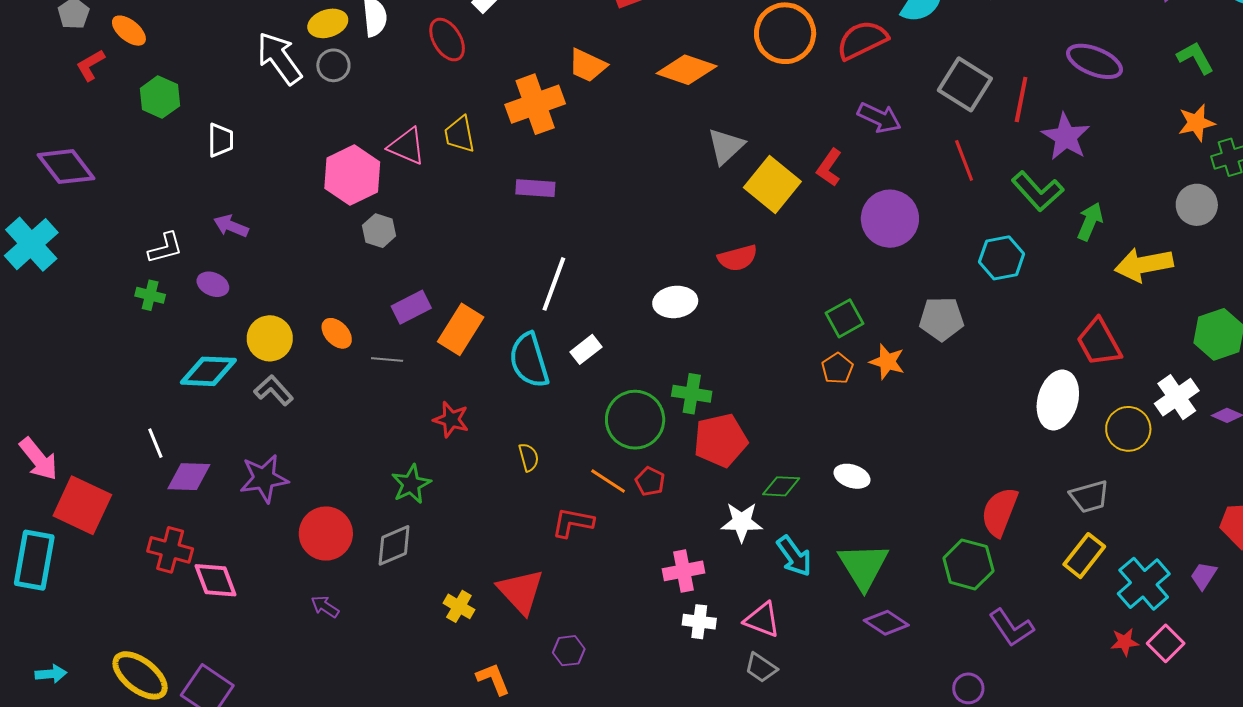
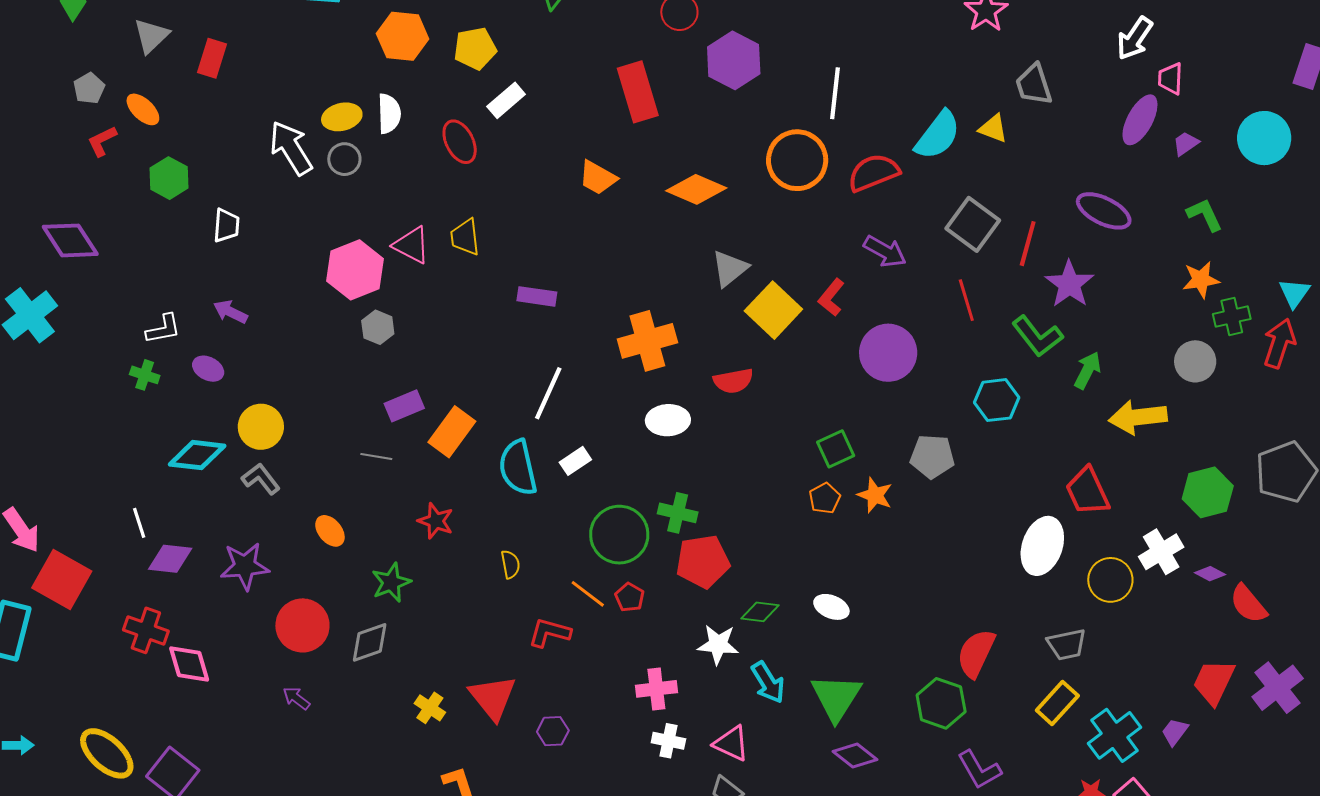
orange cross: (535, 104) -> (647, 341), moved
orange ellipse: (337, 333) -> (330, 531), moved
purple hexagon: (569, 651) -> (553, 731), moved

